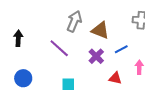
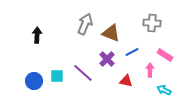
black arrow: (18, 38) -> (37, 35), moved
purple line: (59, 48) -> (83, 73), moved
cyan square: (68, 84) -> (57, 76), moved

